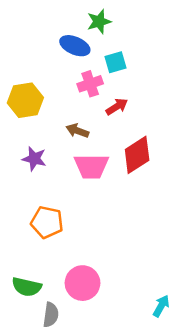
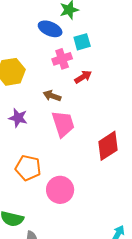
red diamond: (137, 155) -> (108, 146), moved
pink trapezoid: (91, 166) -> (63, 124), turned -108
pink circle: (83, 283) -> (60, 190), moved

